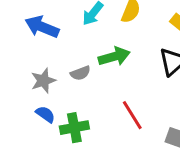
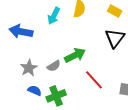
green arrow: (114, 57) -> (75, 55), moved
gray semicircle: (80, 73) -> (54, 66), moved

